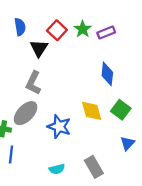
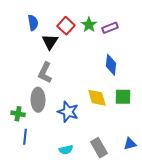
green square: (121, 110) -> (123, 97), turned -36
gray ellipse: (26, 113) -> (38, 100), turned -45
blue triangle: (127, 143) -> (130, 144), moved, turned 32

